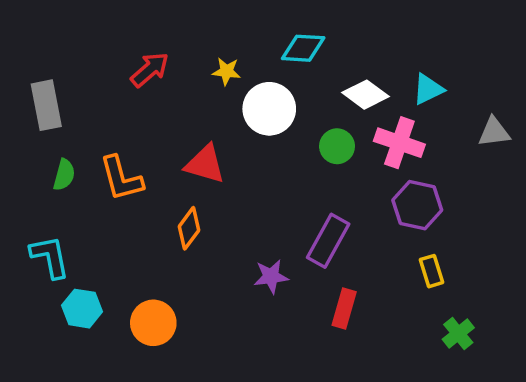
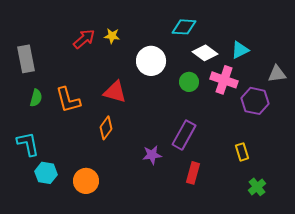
cyan diamond: (303, 48) -> (184, 27), moved
yellow star: (226, 71) -> (112, 36), moved
purple hexagon: (417, 205) -> (255, 101), moved

